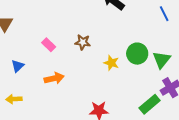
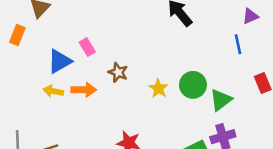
brown star: (83, 42) -> (118, 72), moved
blue triangle: (18, 66) -> (59, 61), moved, size x1.5
yellow arrow: (14, 99) -> (53, 91), moved

